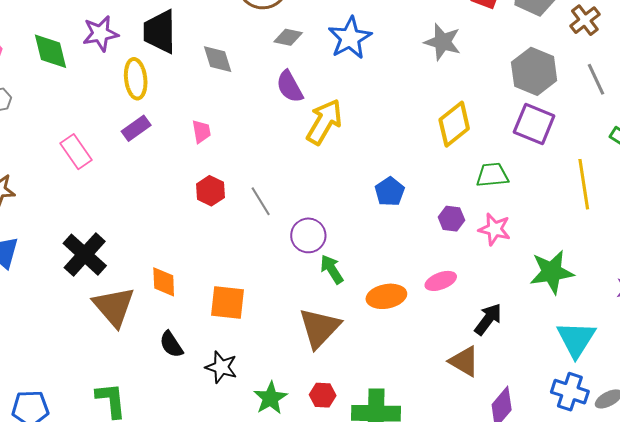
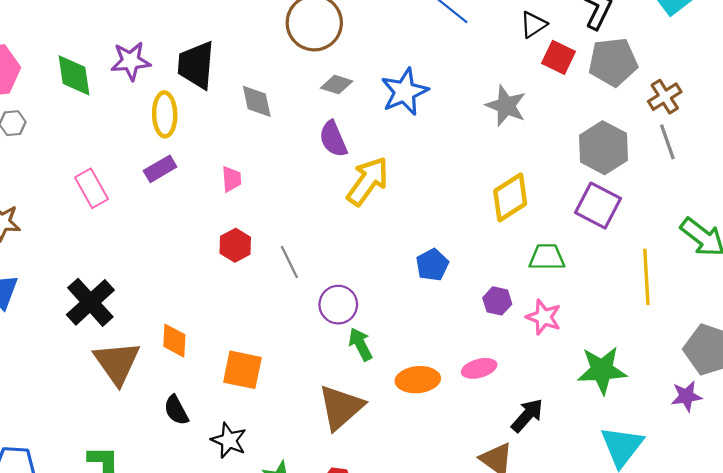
gray line: (596, 79) -> (667, 142), moved

